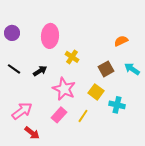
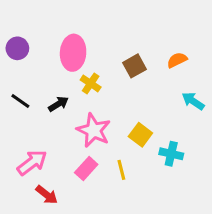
yellow cross: (72, 57) -> (91, 83), moved
brown square: (106, 69) -> (135, 66), moved
yellow line: (83, 116) -> (121, 170), turned -48

